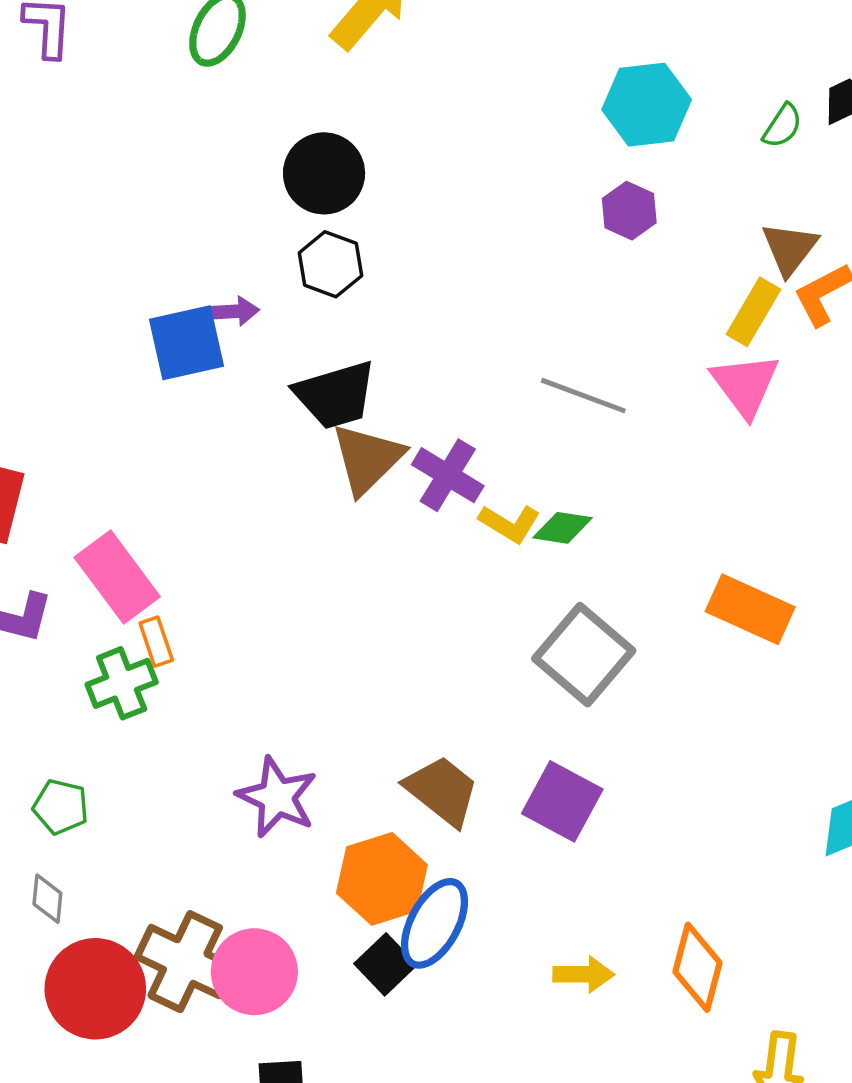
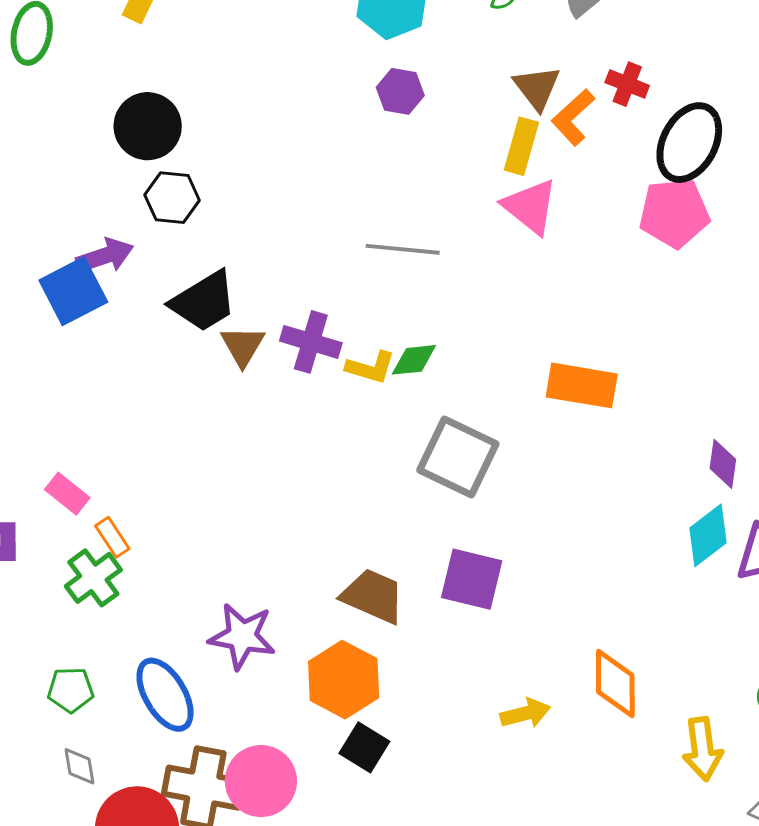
purple arrow: (234, 311) -> (105, 256), size x1.4
brown triangle: (367, 459) -> (243, 346), size x0.7
pink rectangle: (117, 577) -> (67, 494), size x0.6
blue ellipse: (435, 923) -> (165, 695), moved, turned -44

